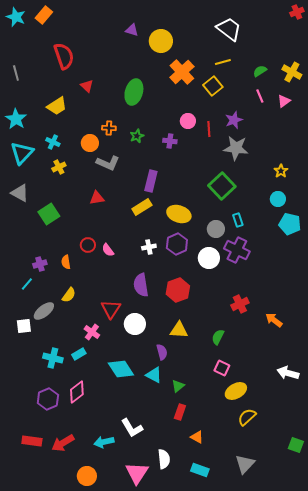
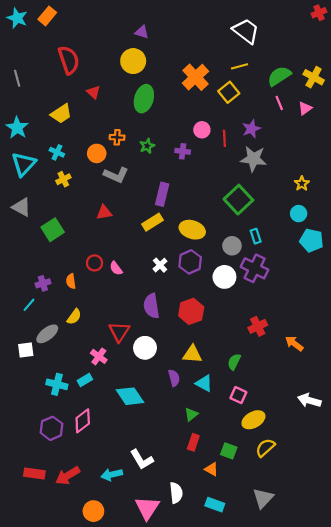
yellow circle: (161, 41) -> (133, 61), moved
green semicircle: (260, 71) -> (279, 76), size x1.6
white cross: (149, 247) -> (160, 265), turned -32
cyan triangle: (154, 375) -> (204, 383), moved
green square: (296, 445) -> (229, 451), moved

